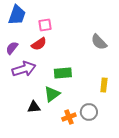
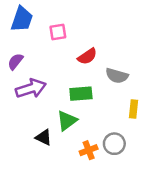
gray semicircle: (99, 42) -> (117, 76), moved, turned -30
red semicircle: (39, 44) -> (87, 56), moved
black triangle: (34, 107) -> (44, 137), turned 32

